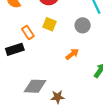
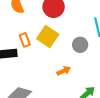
yellow square: (49, 24) -> (48, 37), size x1.5

